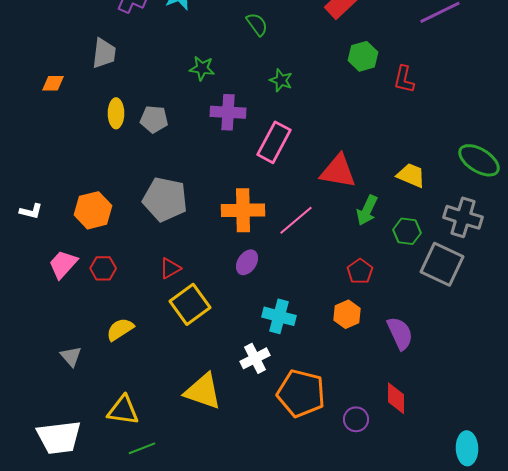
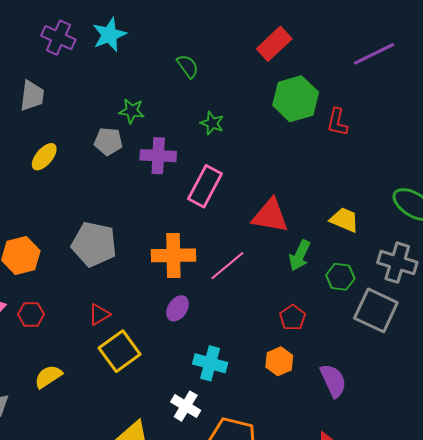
green hexagon: (363, 56) -> (296, 99), size x1.5
yellow ellipse: (116, 113) -> (44, 157), turned 40
gray pentagon: (154, 119) -> (108, 141), moved
white cross: (255, 358) -> (186, 406), turned -32

